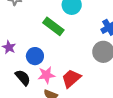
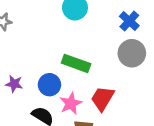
green rectangle: (53, 26) -> (76, 63), moved

